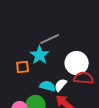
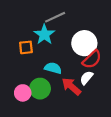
red semicircle: (84, 78) -> (92, 59), turned 132
white semicircle: (61, 85) -> (87, 78), moved

